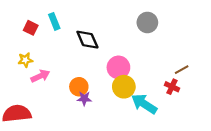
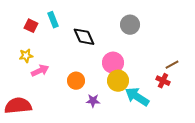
gray circle: (147, 22) -> (130, 25), moved
purple star: (84, 98) -> (93, 101), moved

